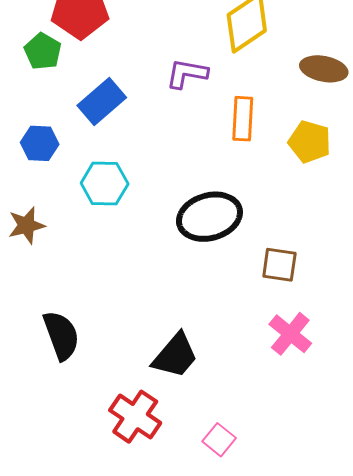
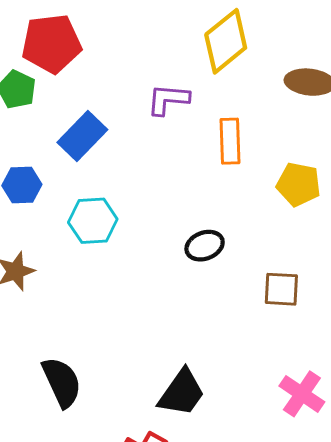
yellow pentagon: (310, 142) -> (299, 184), moved
black ellipse: (210, 217) -> (205, 246), size x0.6
pink cross: (290, 334) -> (302, 394), moved

